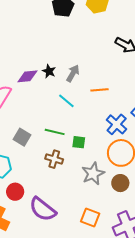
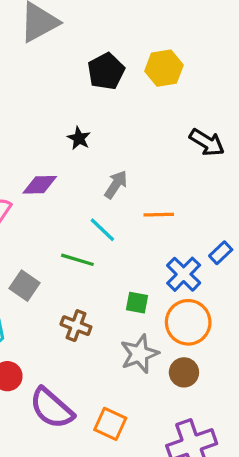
black star: (49, 71) -> (79, 138), moved
green line: (55, 132) -> (77, 260), moved
green square: (79, 142) -> (137, 303), moved
orange square: (90, 217) -> (110, 424), moved

